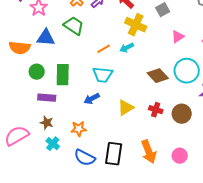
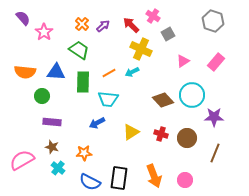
blue triangle: (46, 38) -> (56, 72), moved
green rectangle: (63, 75) -> (83, 82), moved

